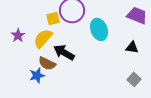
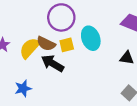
yellow square: (53, 18) -> (67, 45), moved
brown semicircle: (47, 63) -> (46, 44), moved

